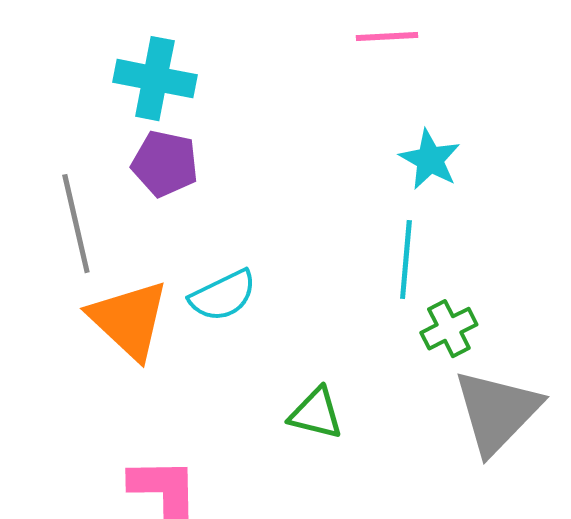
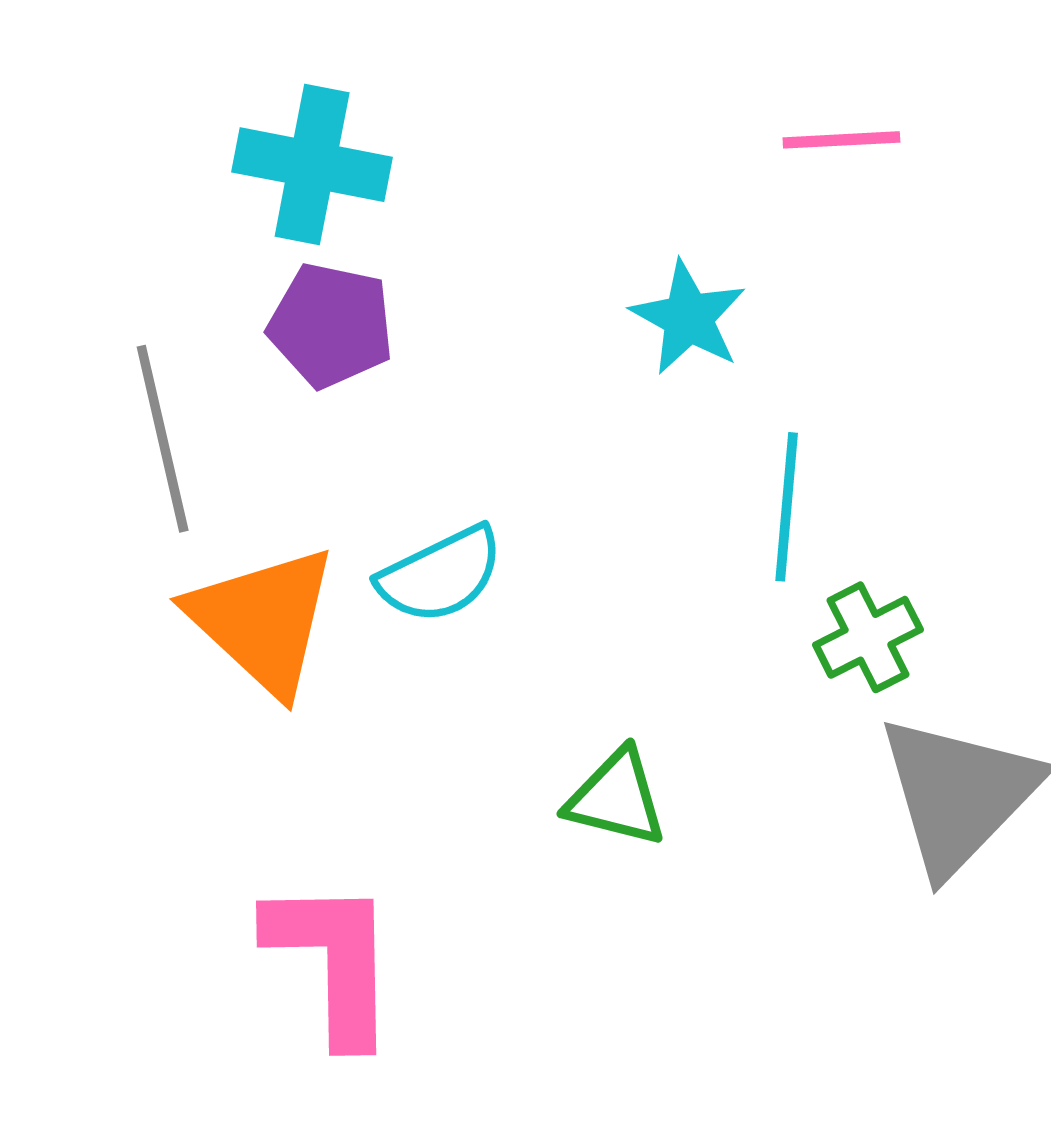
pink line: (387, 37) -> (841, 140), moved
cyan star: (430, 160) -> (688, 318), moved

